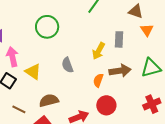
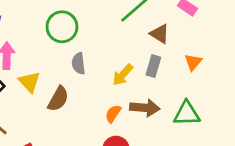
brown triangle: (136, 11) -> (160, 34), moved
gray semicircle: (67, 65) -> (78, 63), moved
brown semicircle: (49, 100) -> (58, 99), moved, turned 120

